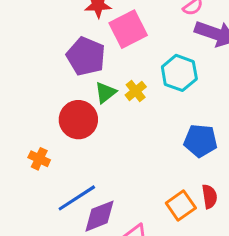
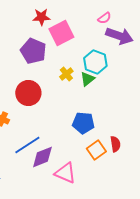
green triangle: (106, 92) -> (87, 79), moved
blue pentagon: (200, 141) -> (83, 123), moved

